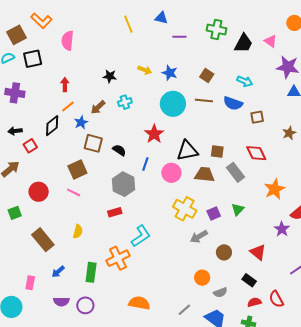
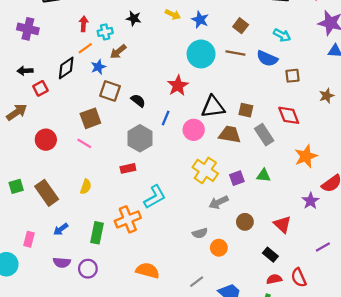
cyan cross: (125, 102) -> (105, 32), moved
green triangle: (238, 209) -> (264, 176), turned 48
green square: (15, 213) -> (16, 186), moved
gray semicircle: (220, 292) -> (200, 233), moved

